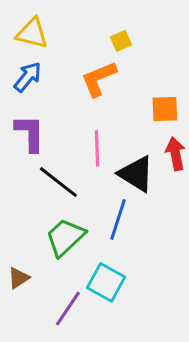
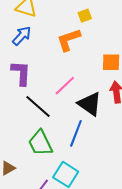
pink line: (97, 148) -> (65, 86), turned 45
green trapezoid: (65, 237) -> (40, 143), turned -76

